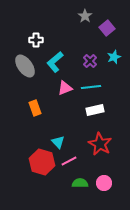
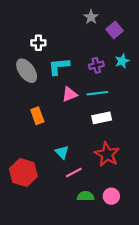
purple cross: (90, 61) -> (96, 65), turned 32
cyan L-shape: (55, 62) -> (59, 66), turned 35
red hexagon: (42, 162) -> (23, 173), moved

